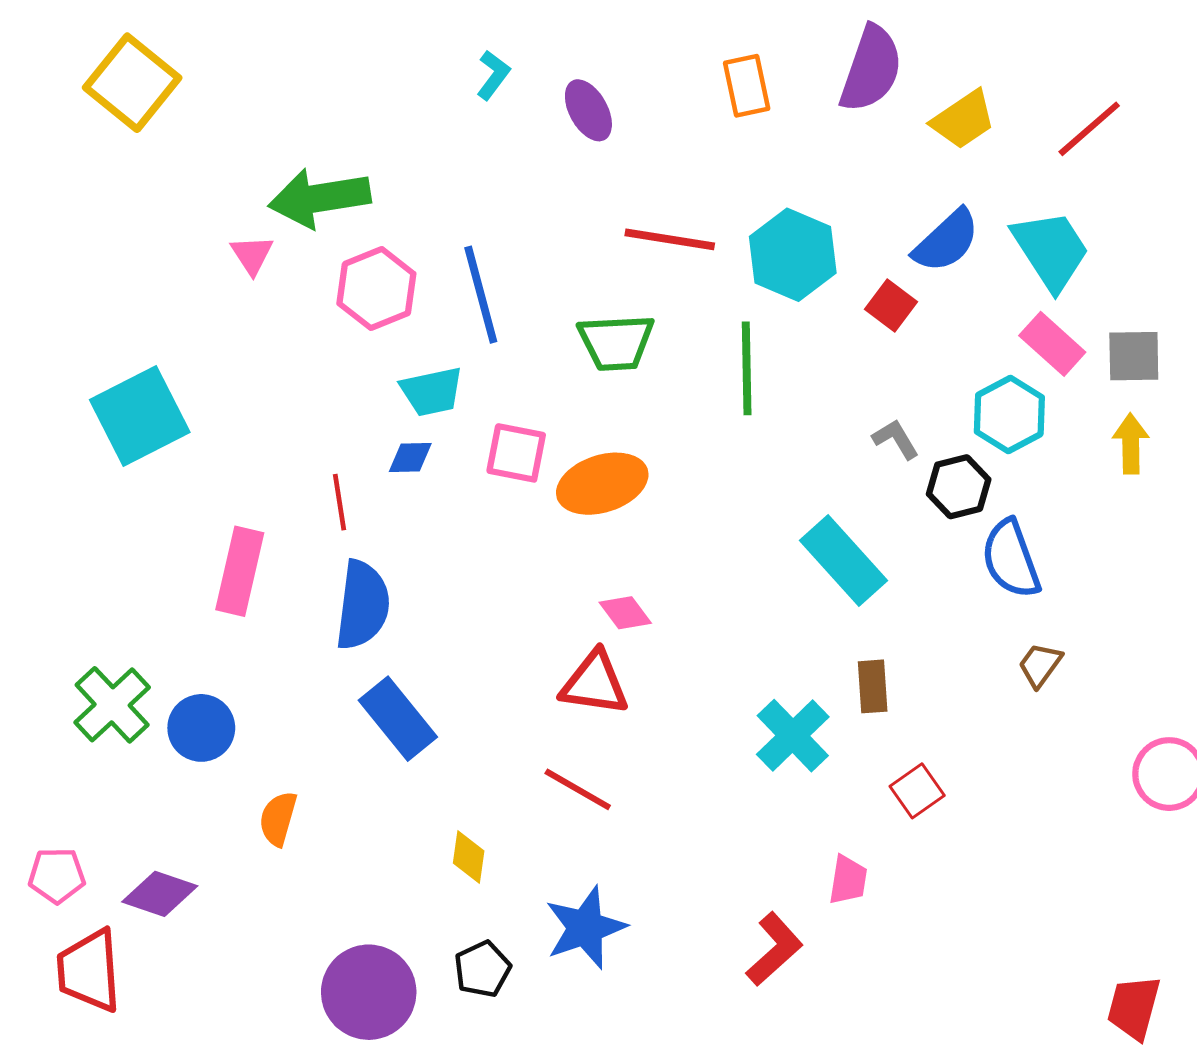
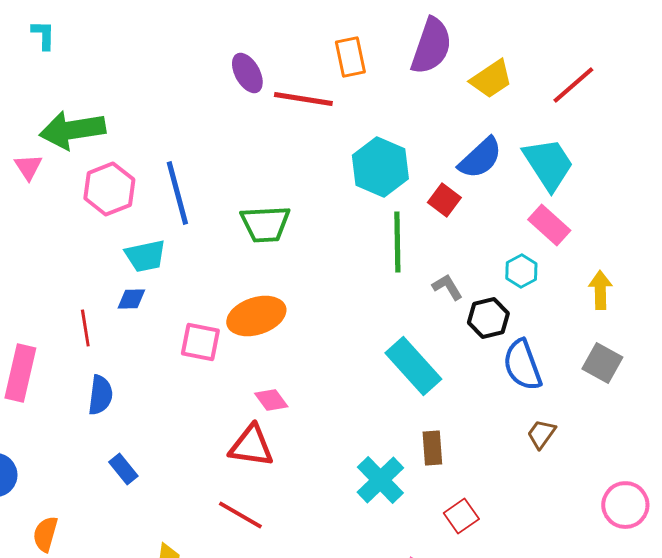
cyan L-shape: (493, 75) -> (43, 35), moved, turned -36
red line: (670, 239) -> (303, 99), moved
gray square: (1134, 356) -> (602, 363), moved, turned 30
green line: (747, 368) -> (397, 242), moved
cyan hexagon: (1009, 415) -> (521, 271), size x0.7
pink square: (516, 453) -> (200, 342), moved
blue semicircle: (363, 605) -> (100, 395), size x0.7
blue rectangle: (398, 719) -> (123, 469), size x0.6

